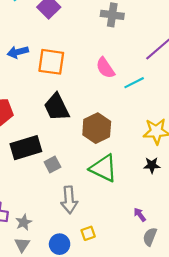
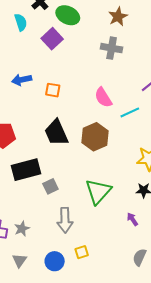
orange square: (51, 62) -> (53, 90), size x0.6
brown hexagon: (97, 128) -> (95, 137), moved
green triangle: (103, 168) -> (98, 191), turned 44
purple arrow: (140, 215) -> (132, 219), moved
gray star: (24, 222) -> (22, 229), moved

